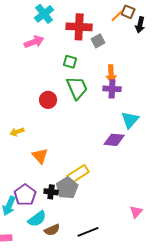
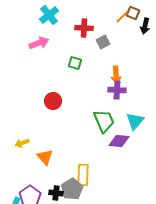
red cross: (79, 27) -> (84, 28), size x0.7
green trapezoid: (77, 88) -> (104, 121), moved
yellow arrow: (17, 132) -> (22, 143), moved
yellow rectangle: (78, 174) -> (83, 175), turned -55

